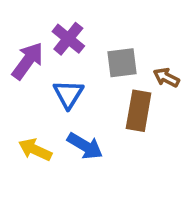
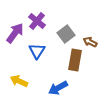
gray square: (122, 63) -> (66, 34), turned -30
blue arrow: (85, 146) -> (58, 88), moved, turned 120

